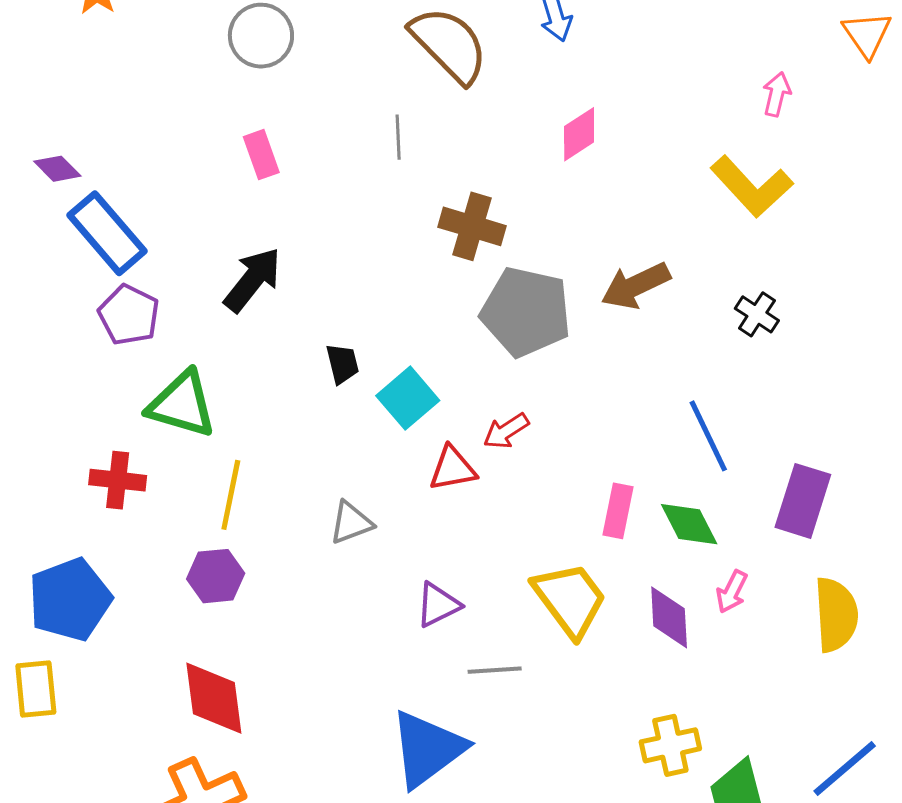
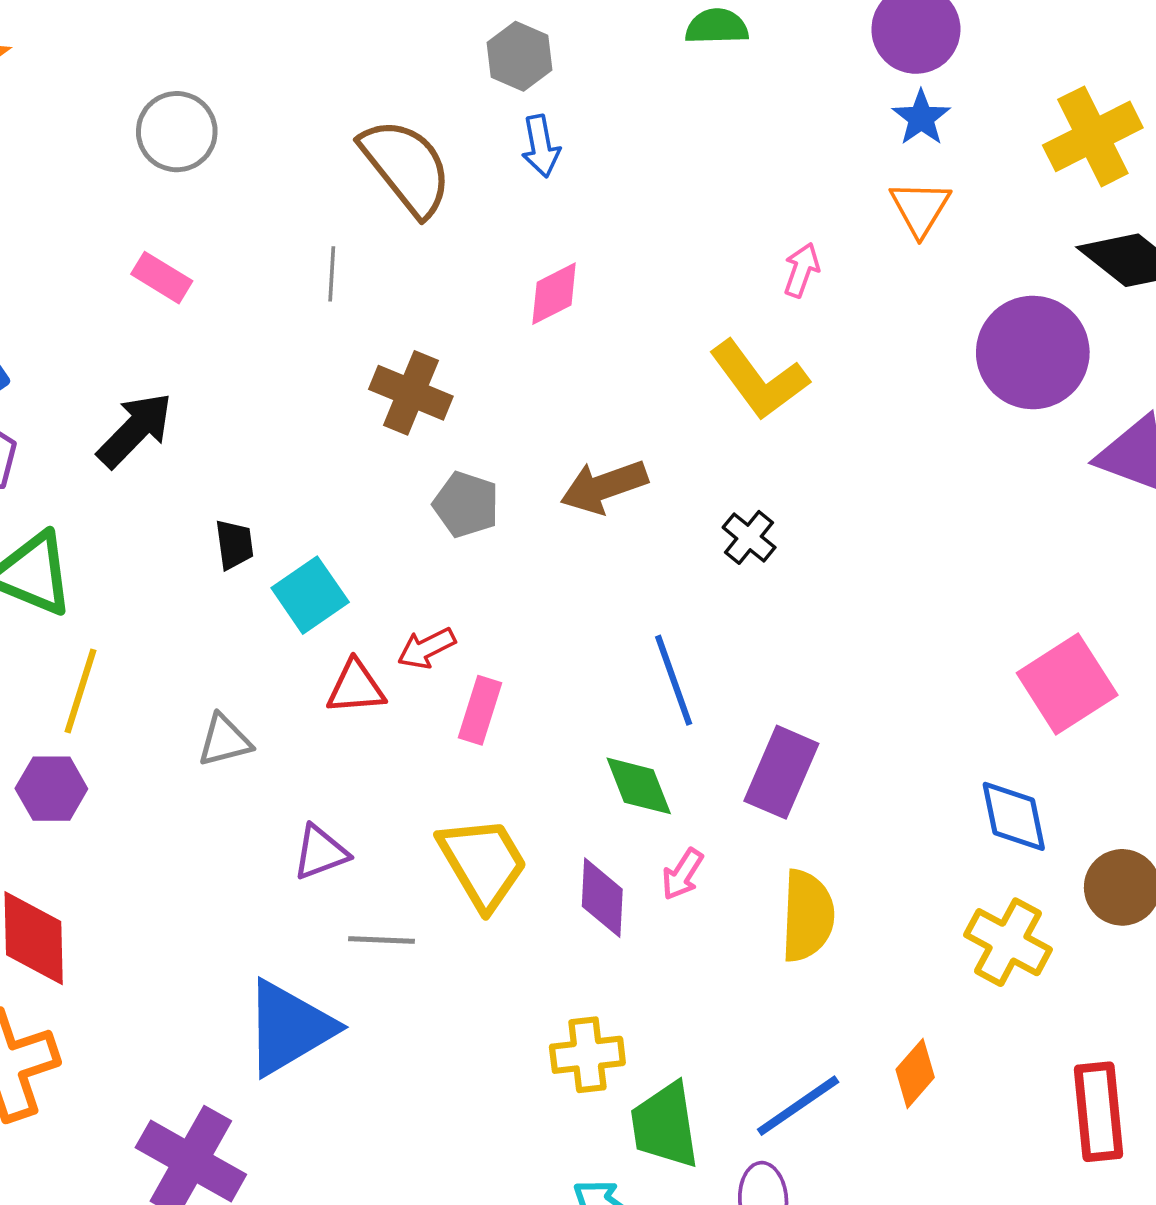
pink rectangle: (261, 155) -> (162, 278), turned -45
gray pentagon: (526, 312) -> (466, 505), size x0.6
pink rectangle: (618, 511) -> (480, 710), moved

